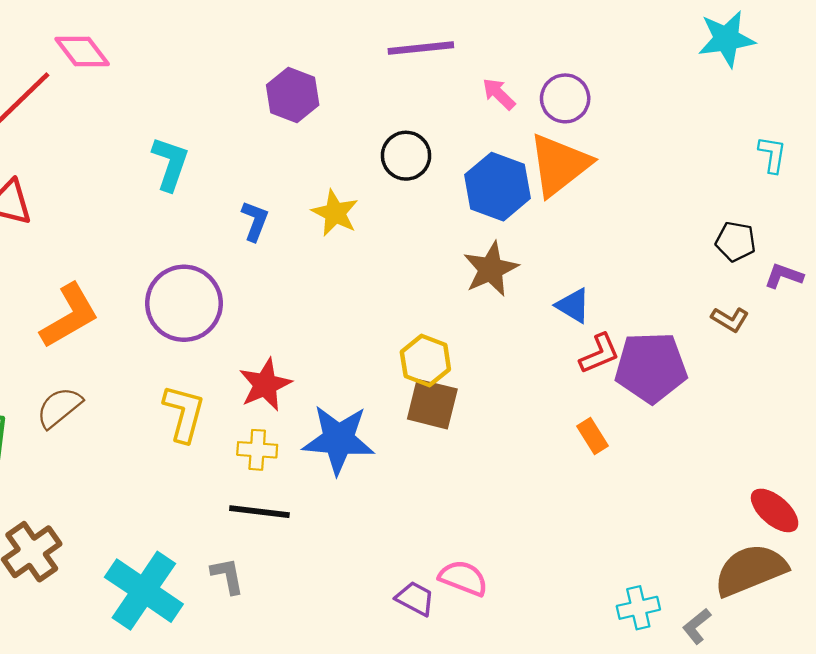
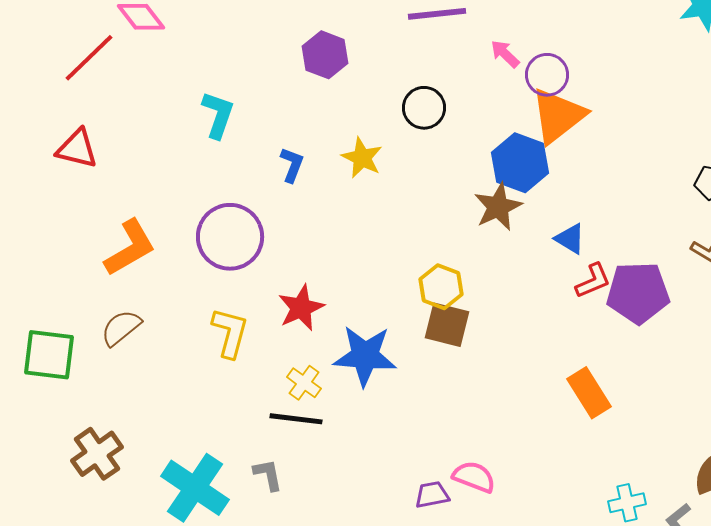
purple circle: (565, 98) -> (547, 75), moved
blue hexagon: (498, 187) -> (520, 163), moved
orange rectangle: (593, 436) -> (589, 393), moved, size x1.6
yellow cross: (257, 450) -> (304, 383), moved, turned 32
purple trapezoid: (415, 599) -> (432, 495), turned -39

